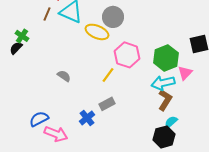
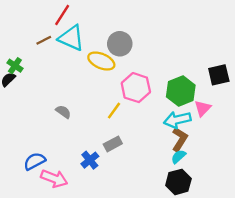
brown line: (47, 14) -> (44, 40), turned 40
cyan semicircle: (171, 122) -> (178, 157), moved

